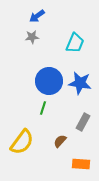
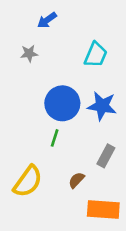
gray star: (32, 37) -> (29, 53), moved
orange rectangle: (81, 164) -> (103, 210), size x1.4

